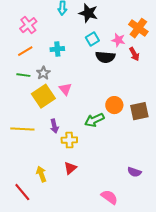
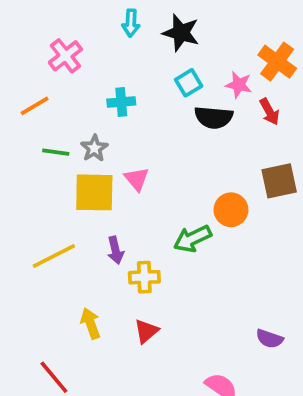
orange line: (25, 51) -> (35, 106), moved
yellow square: (43, 96) -> (94, 192), turned 35
brown square: (139, 111) -> (279, 181), moved
yellow line: (22, 129) -> (54, 256), turned -30
yellow arrow: (41, 174) -> (90, 323), moved

